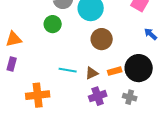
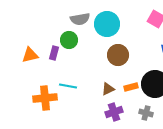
purple rectangle: (12, 64) -> (54, 53), moved
cyan line: (68, 70) -> (68, 86), moved
orange cross: (38, 95) -> (45, 98), moved

